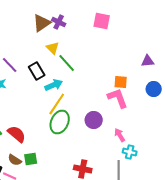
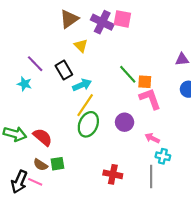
pink square: (102, 21) -> (122, 19), moved
purple cross: (59, 22) -> (102, 22), moved, size x1.5
green line: (67, 63) -> (128, 74), moved
orange square: (121, 82) -> (145, 82), moved
pink arrow: (120, 135) -> (152, 138), turned -32

